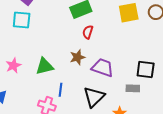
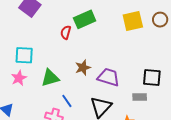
cyan square: (22, 20) -> (24, 55), moved
red semicircle: (88, 32) -> (66, 32), moved
blue line: (60, 90) -> (67, 101), turned -40

